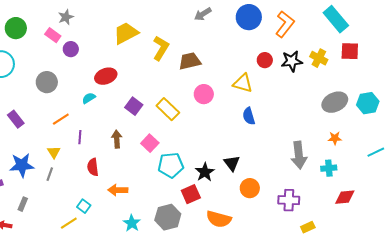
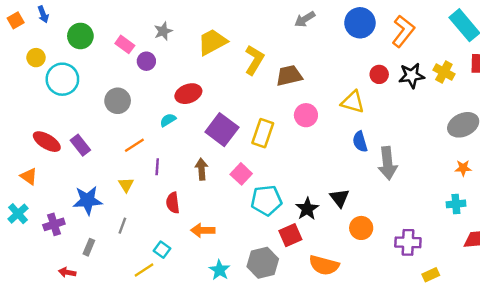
gray star: (66, 17) -> (163, 31), moved
purple square: (134, 106) -> (222, 130), size x1.5
yellow rectangle: (168, 109) -> (263, 133), turned 65
gray arrow: (299, 155) -> (388, 163), moved
gray line: (50, 174) -> (122, 226), moved

